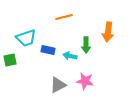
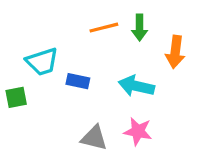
green arrow: (86, 45) -> (140, 28), moved
cyan arrow: (70, 56) -> (136, 86), moved, size x1.5
gray triangle: (58, 85) -> (94, 138), turned 42

